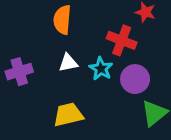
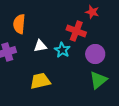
orange semicircle: (62, 20) -> (19, 24), moved
purple circle: (135, 79) -> (95, 54), moved

